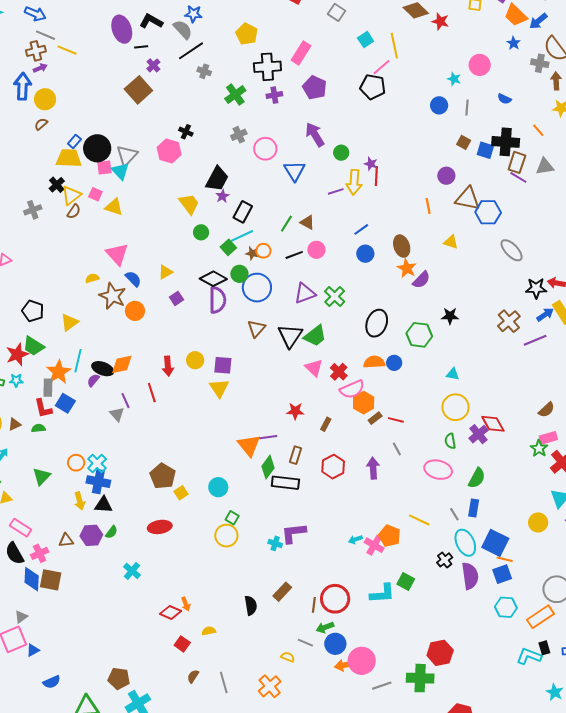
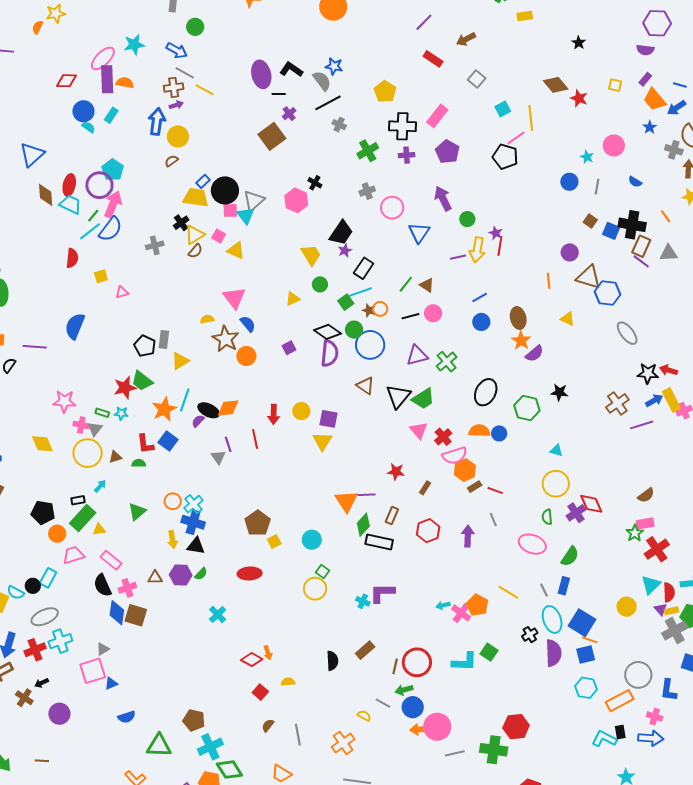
yellow triangle: (165, 272) -> (293, 299), moved
brown triangle: (256, 329) -> (365, 386), turned -42
gray rectangle: (48, 388) -> (164, 339), moved

